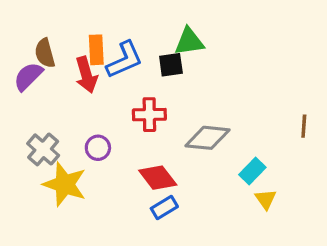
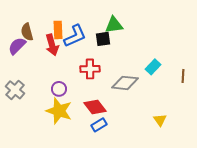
gray cross: (43, 149) -> (15, 90), moved
cyan rectangle: (252, 171) -> (153, 67), moved
yellow star: (65, 184) -> (59, 111), moved

